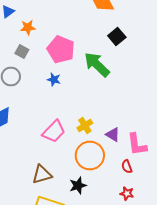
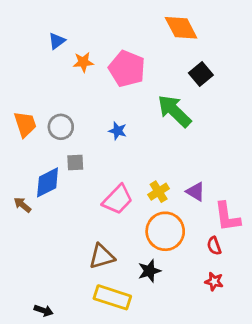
pink pentagon: (61, 50) -> (127, 69), moved
gray square: (22, 52) -> (75, 163), moved, turned -32
purple triangle: (113, 134) -> (196, 192), moved

